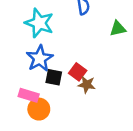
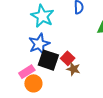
black square: (54, 77) -> (48, 60), size x1.5
pink rectangle: (29, 95) -> (27, 72), turned -56

